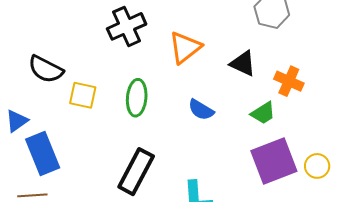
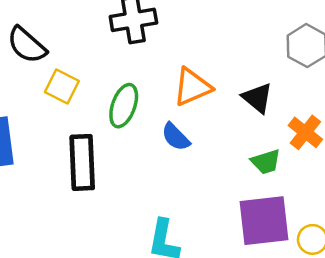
orange triangle: (185, 47) -> (192, 87), moved
blue semicircle: (201, 110) -> (176, 137), moved
black rectangle: (136, 172) -> (82, 162), moved, turned -45

